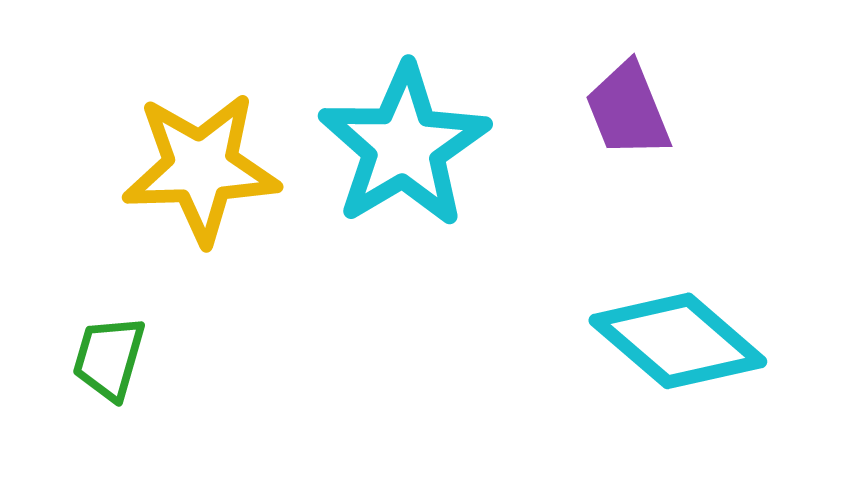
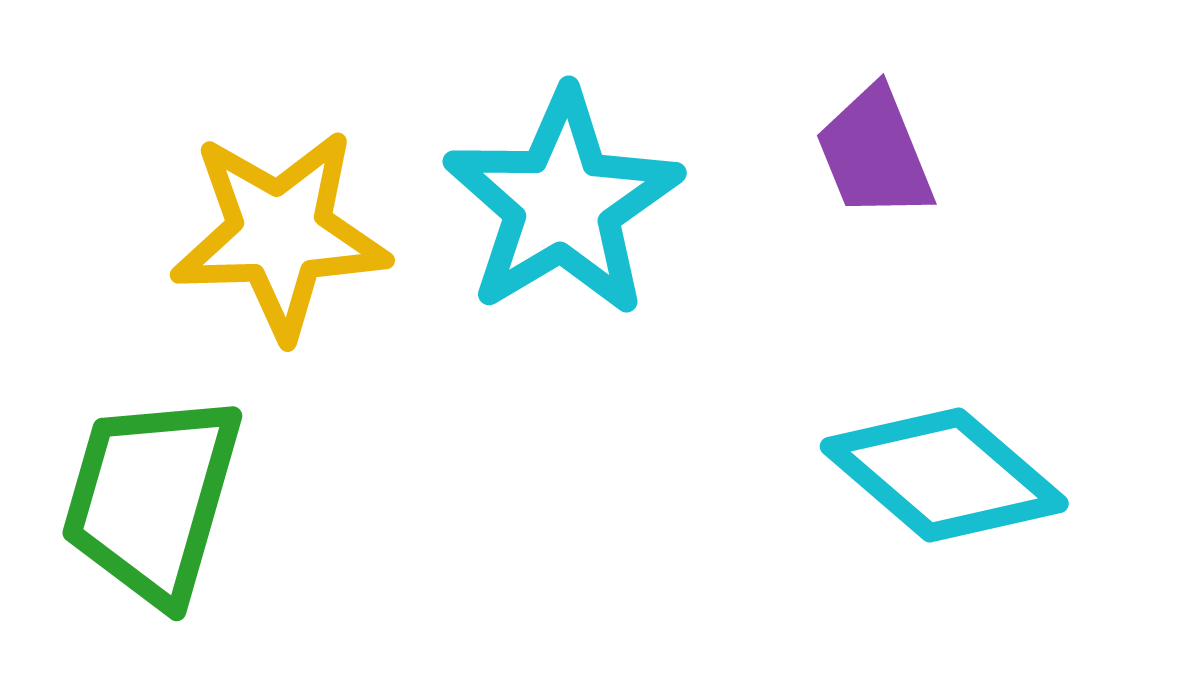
green trapezoid: (109, 358) -> (152, 499), size x1.8

